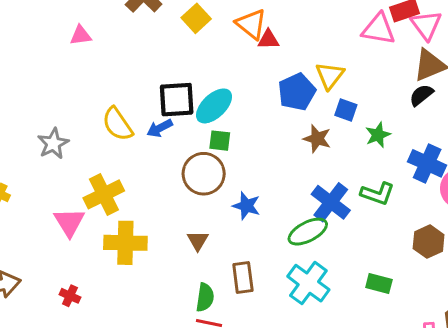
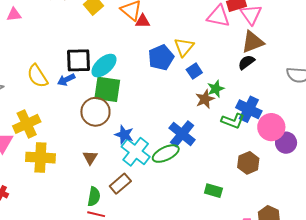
blue square: (346, 110) -> (194, 71), turned 35
brown star: (317, 139) -> (205, 99), moved, turned 30
green square: (220, 141) -> (107, 89), size x1.8
green L-shape: (377, 194) -> (233, 121), moved
brown rectangle: (243, 277) -> (120, 184), turned 55
cyan cross: (308, 283) -> (136, 152), moved

